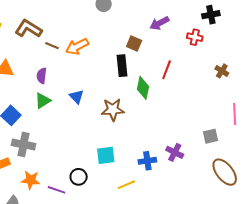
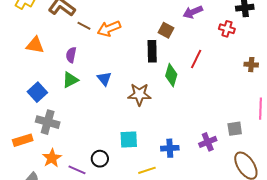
brown cross: (222, 71) -> (251, 65), turned -32
purple cross: (175, 152) -> (208, 142), moved, turned 36
orange star: (31, 180) -> (52, 158), turned 30

